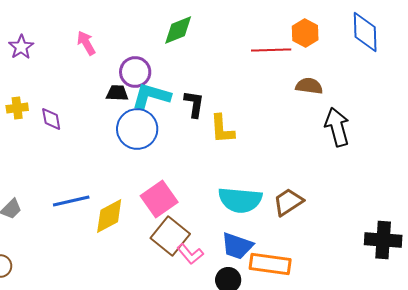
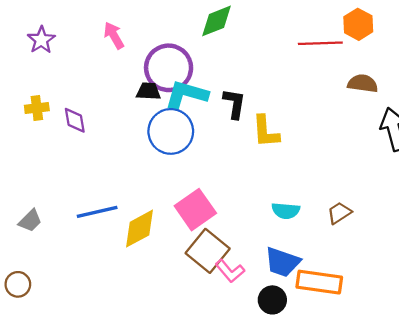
purple circle: (135, 72) -> (169, 68), size x1.4
cyan semicircle: (240, 200) -> (286, 211), size x0.6
brown trapezoid: (288, 202) -> (339, 213), size x0.7

